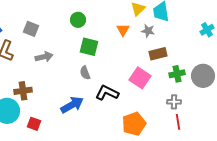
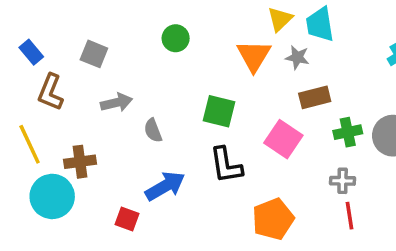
orange triangle: (123, 30) -> (254, 56), size x1.5
green square: (89, 47) -> (219, 111), moved
gray semicircle: (85, 73) -> (153, 130), moved
black L-shape: (107, 93) -> (226, 165), turned -125
red square: (34, 124) -> (127, 219), moved

